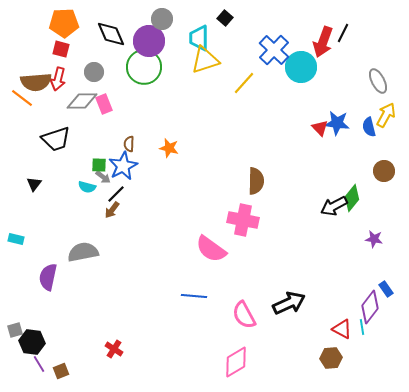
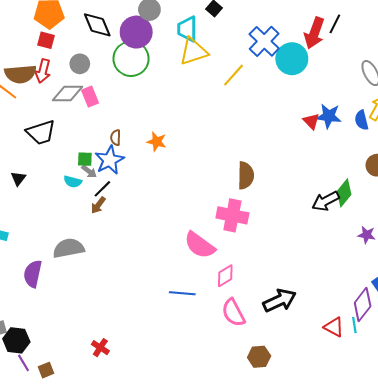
brown hexagon: (331, 358) -> (259, 357), moved
pink diamond: (236, 362) -> (225, 276), moved, size x0.7

